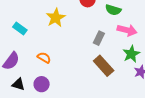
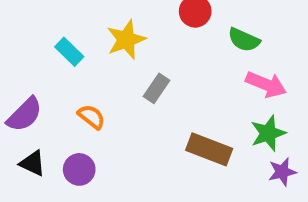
cyan rectangle: (20, 29) -> (69, 52), moved
gray rectangle: (99, 38) -> (156, 88), moved
brown rectangle: (104, 66) -> (209, 149), turned -35

